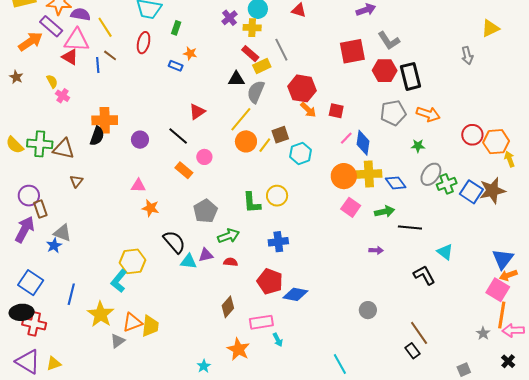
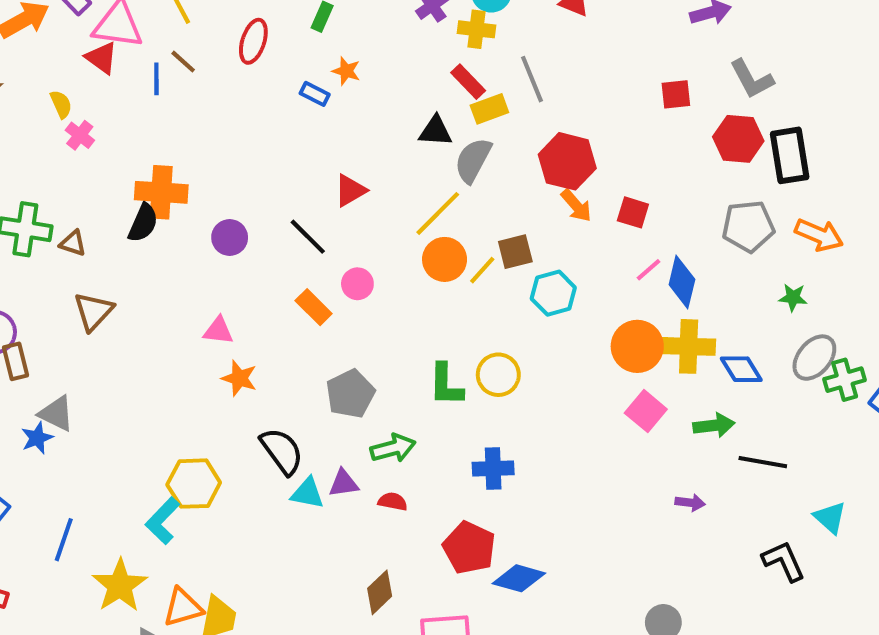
red square: (352, 51) -> (676, 94), size x0.6
brown triangle: (64, 149) -> (73, 243), size x0.6
brown triangle: (76, 181) -> (93, 311), size x1.5

